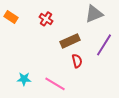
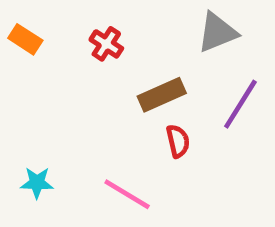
cyan star: (24, 79) -> (37, 183), moved

